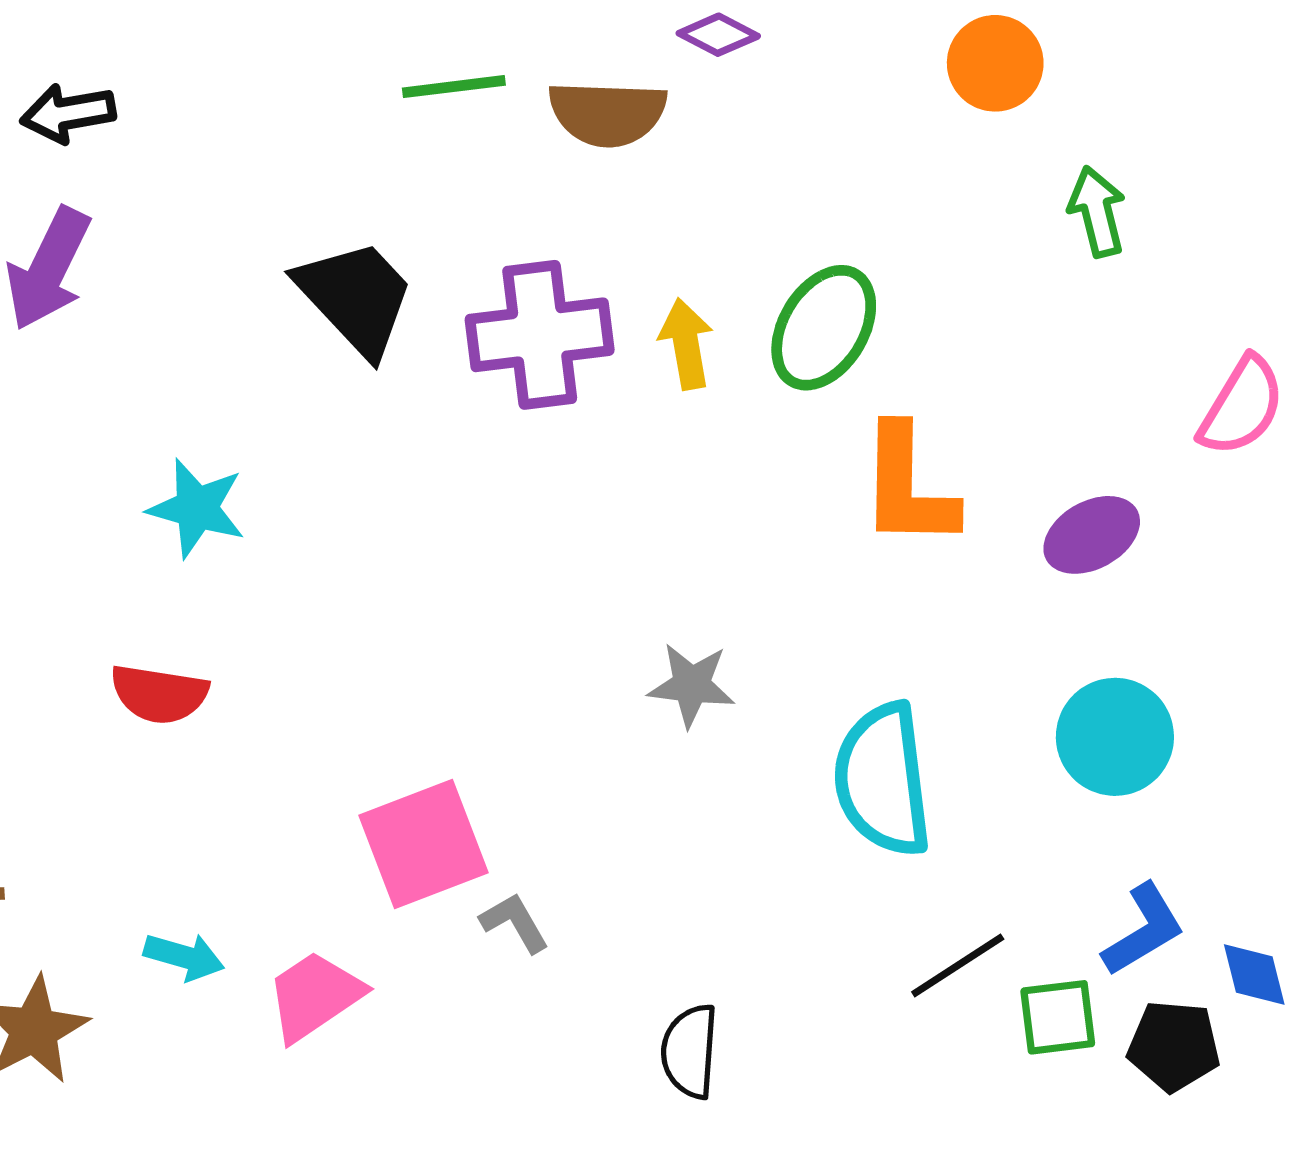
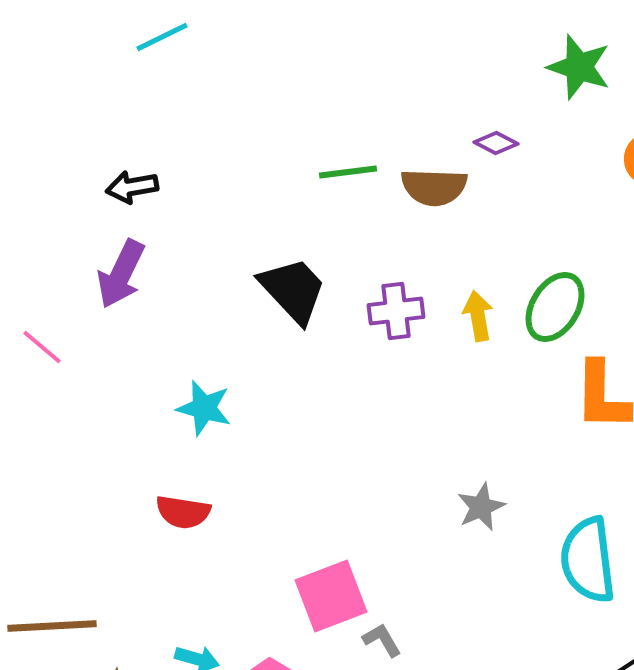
purple cross: (540, 335) -> (396, 311), size x0.7
gray star: (692, 685) -> (481, 507), turned -30

